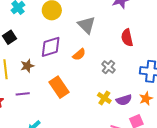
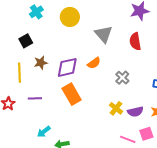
red semicircle: (127, 38) -> (135, 41), moved
purple diamond: (51, 47) -> (67, 67), moved
brown star: (27, 66) -> (41, 63), moved

